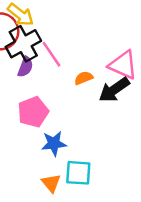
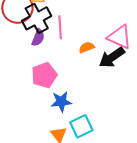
pink line: (52, 54) -> (60, 27), turned 30
cyan square: (78, 173) -> (81, 126), turned -30

